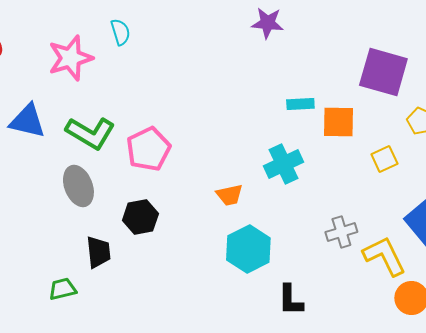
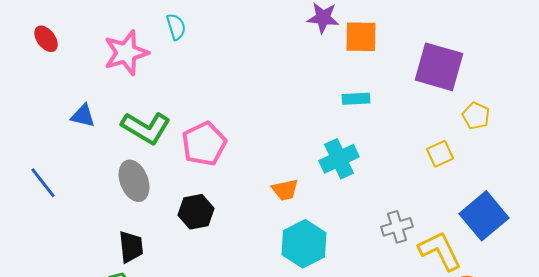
blue triangle: (27, 121) -> (83, 116), size x0.7
orange square: (338, 122) -> (361, 37), moved
black trapezoid: (98, 252) -> (131, 247), moved

